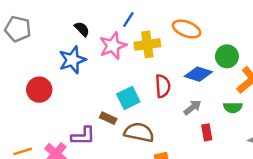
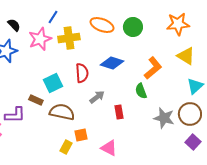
green circle: (227, 56) -> (133, 27), moved
gray arrow: (192, 107) -> (97, 97), moved
green semicircle: (233, 107) -> (141, 91), turned 70

